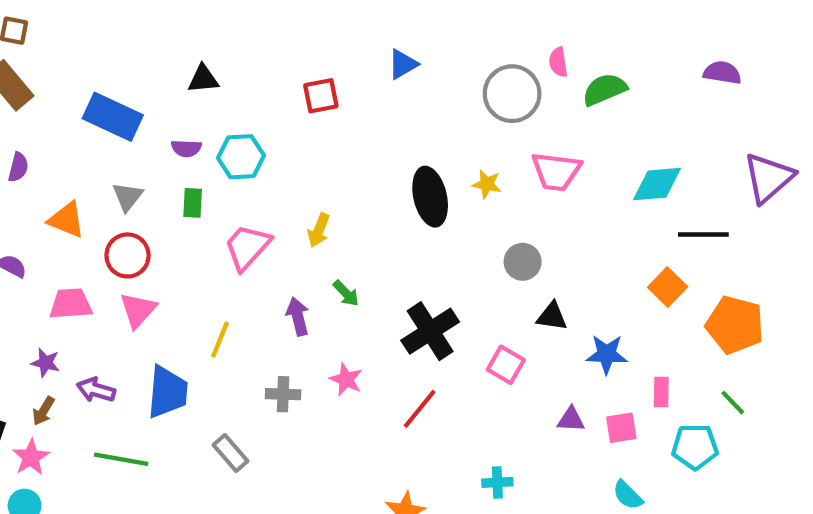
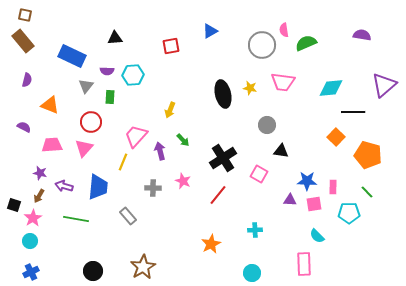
gray triangle: (128, 197) -> (86, 86), moved
pink trapezoid: (247, 247) -> (136, 136), moved
red circle: (128, 255) -> (91, 122), moved
blue star: (607, 354) -> (307, 181), moved

